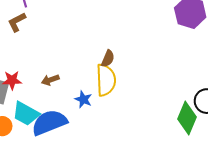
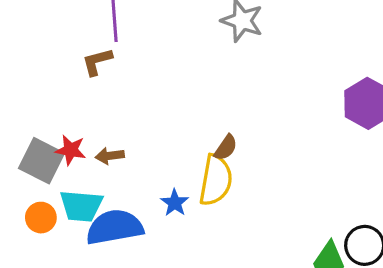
brown arrow: (50, 80) -> (110, 156), moved
cyan trapezoid: (26, 114) -> (81, 206), turned -36

